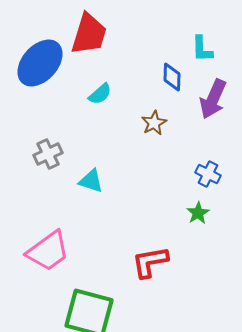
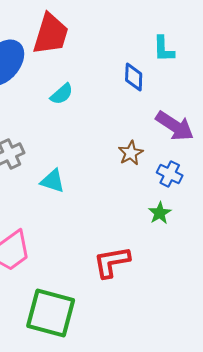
purple arrow: (213, 99) -> (175, 126), moved, turned -81
brown star: (154, 123) -> (131, 153), moved

